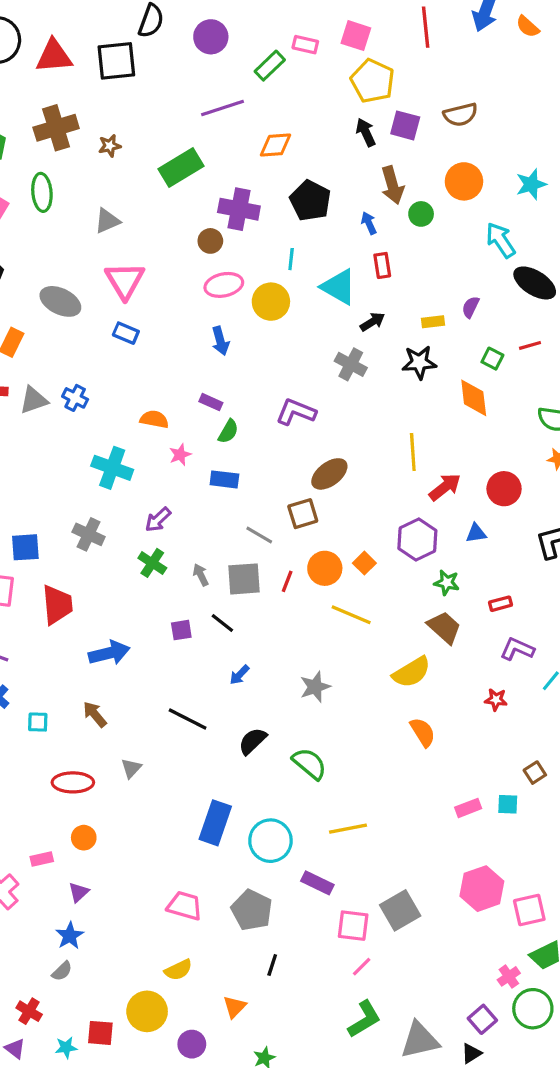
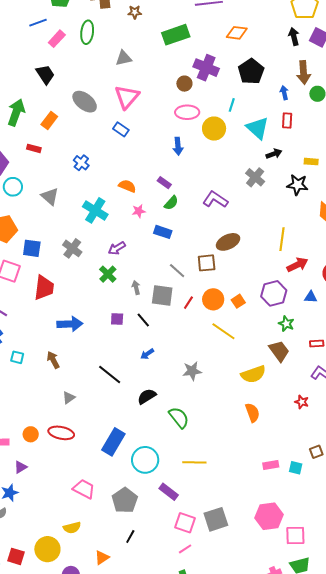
gray triangle: (34, 400) -> (50, 196), moved, turned 48
red ellipse: (73, 782) -> (61, 433), moved

